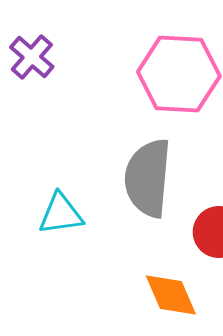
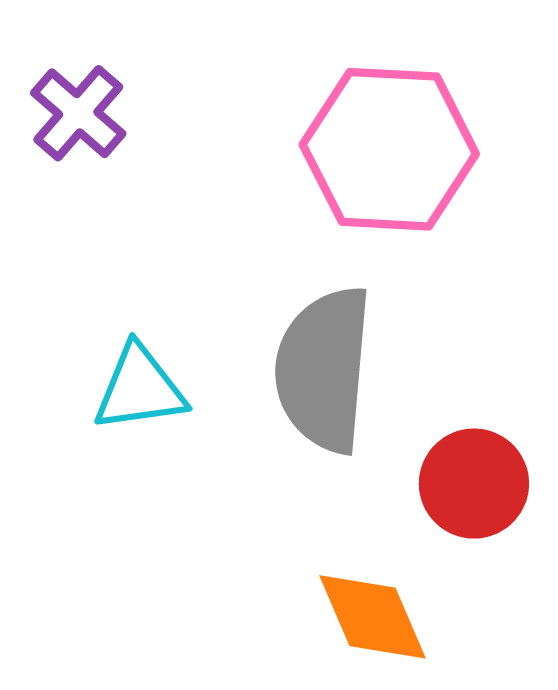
cyan triangle: (61, 214) -> (140, 388), moved

